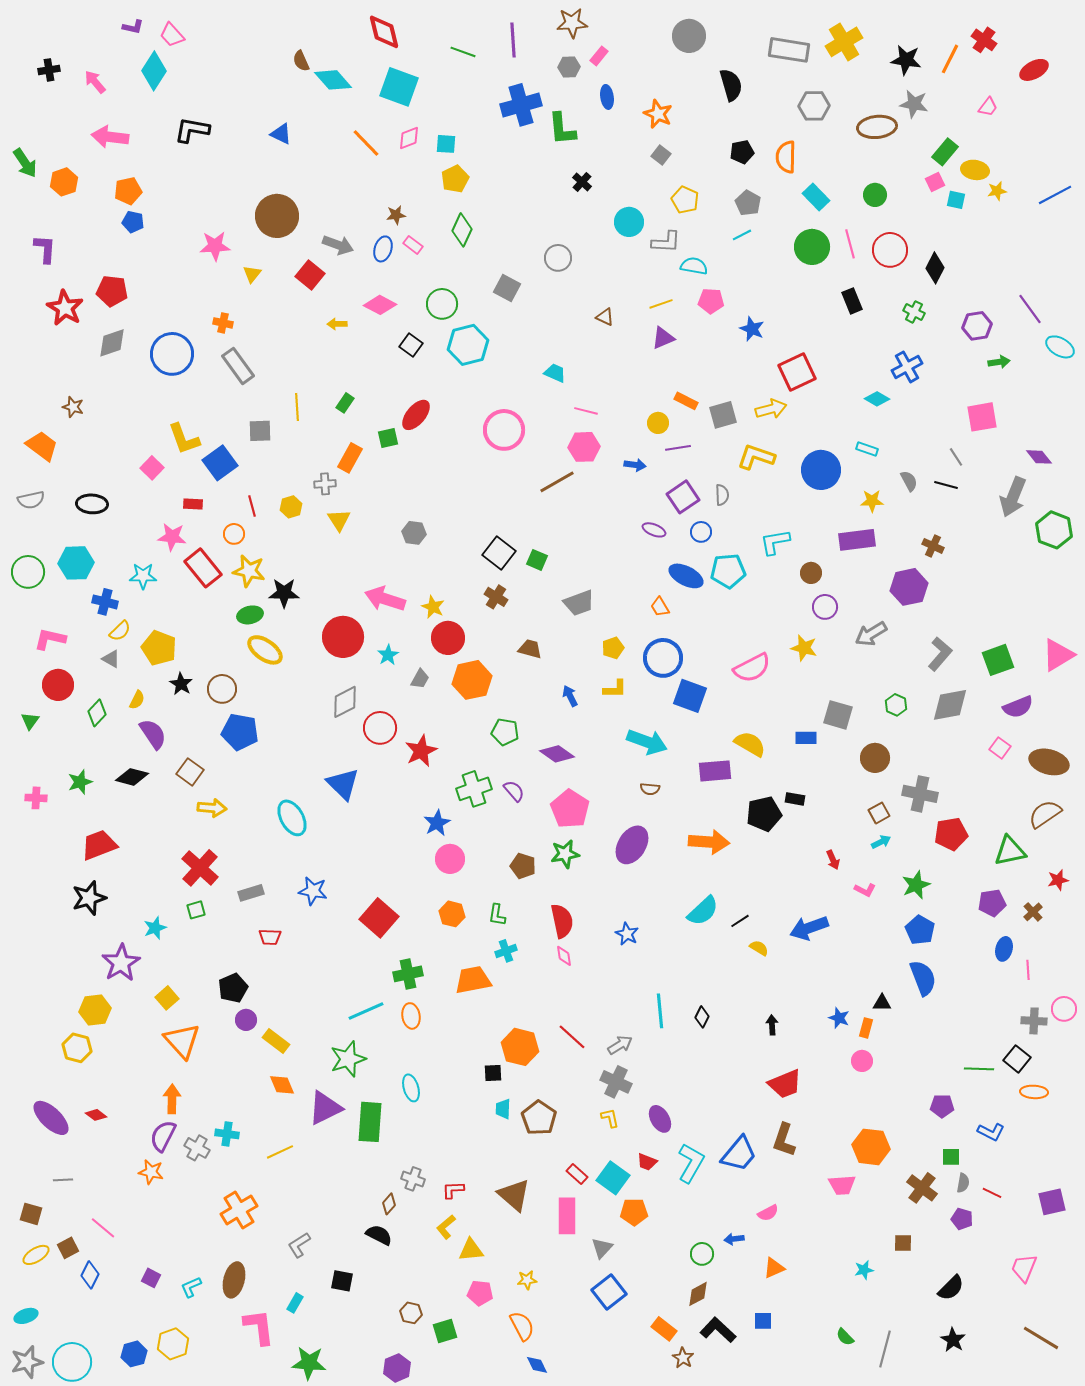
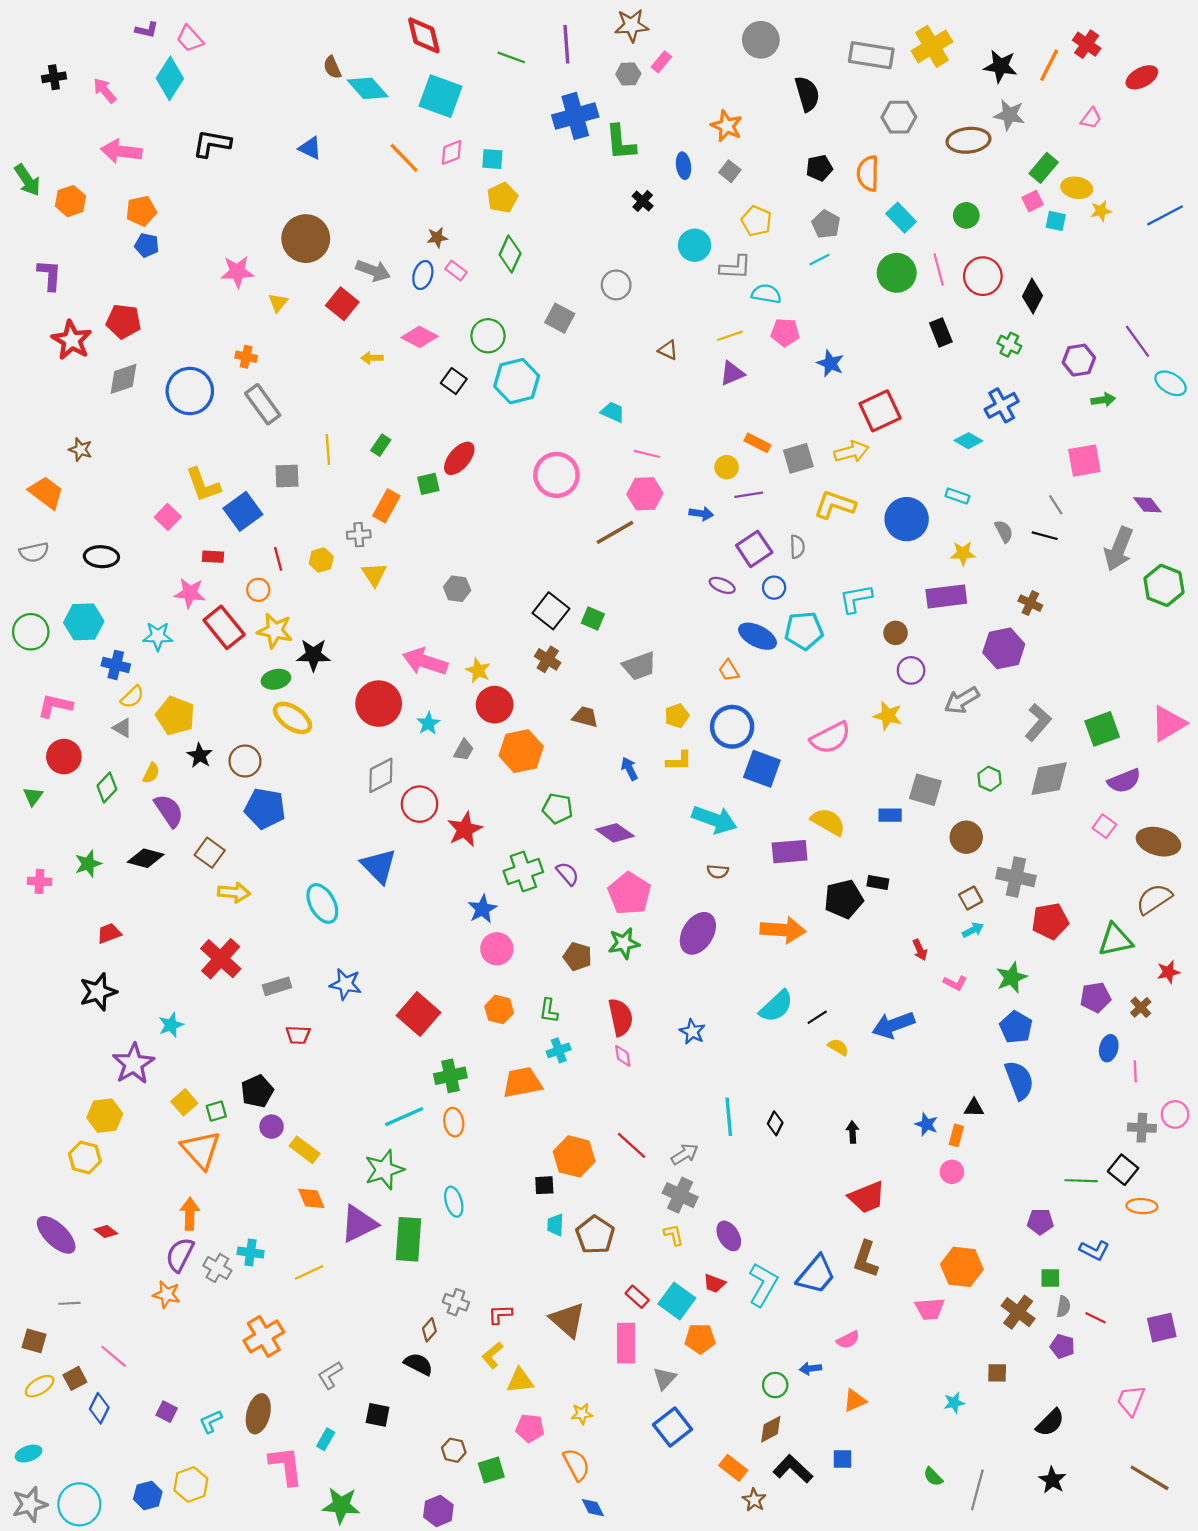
blue ellipse: (607, 97) -> (683, 166), moved
red trapezoid: (99, 845) -> (109, 933), size x0.6
green square: (196, 910) -> (216, 1111), moved

